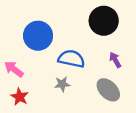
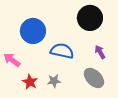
gray star: (62, 84) -> (54, 81), moved
red star: (20, 97) -> (30, 82), moved

